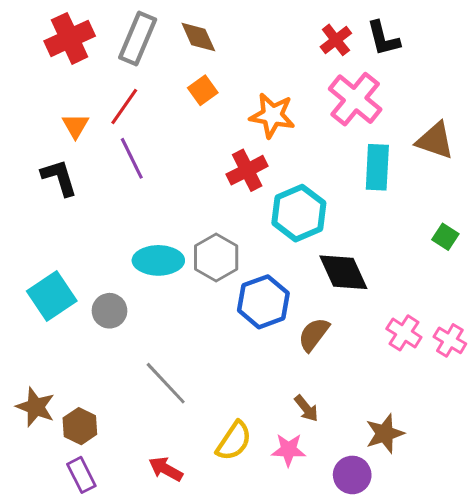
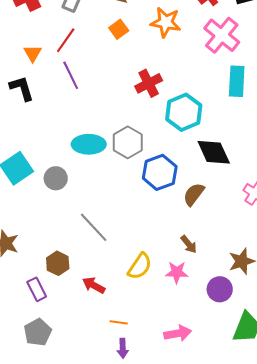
orange star: (272, 115) -> (166, 22), moved
brown hexagon: (80, 426) -> (58, 263), moved

